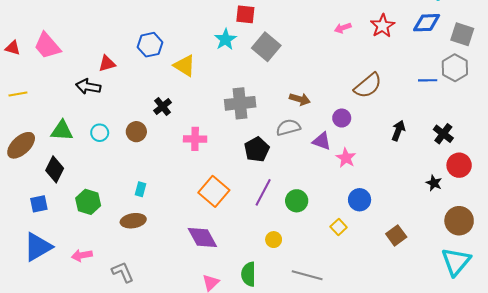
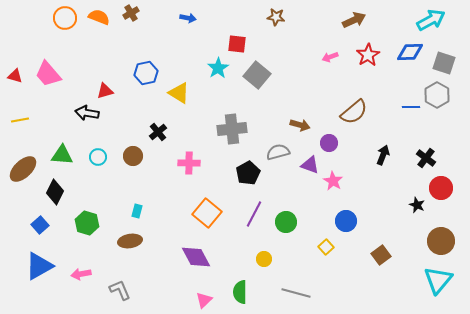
brown arrow: (300, 99) -> (300, 125), moved
blue square: (39, 204) -> (40, 225), turned -30

